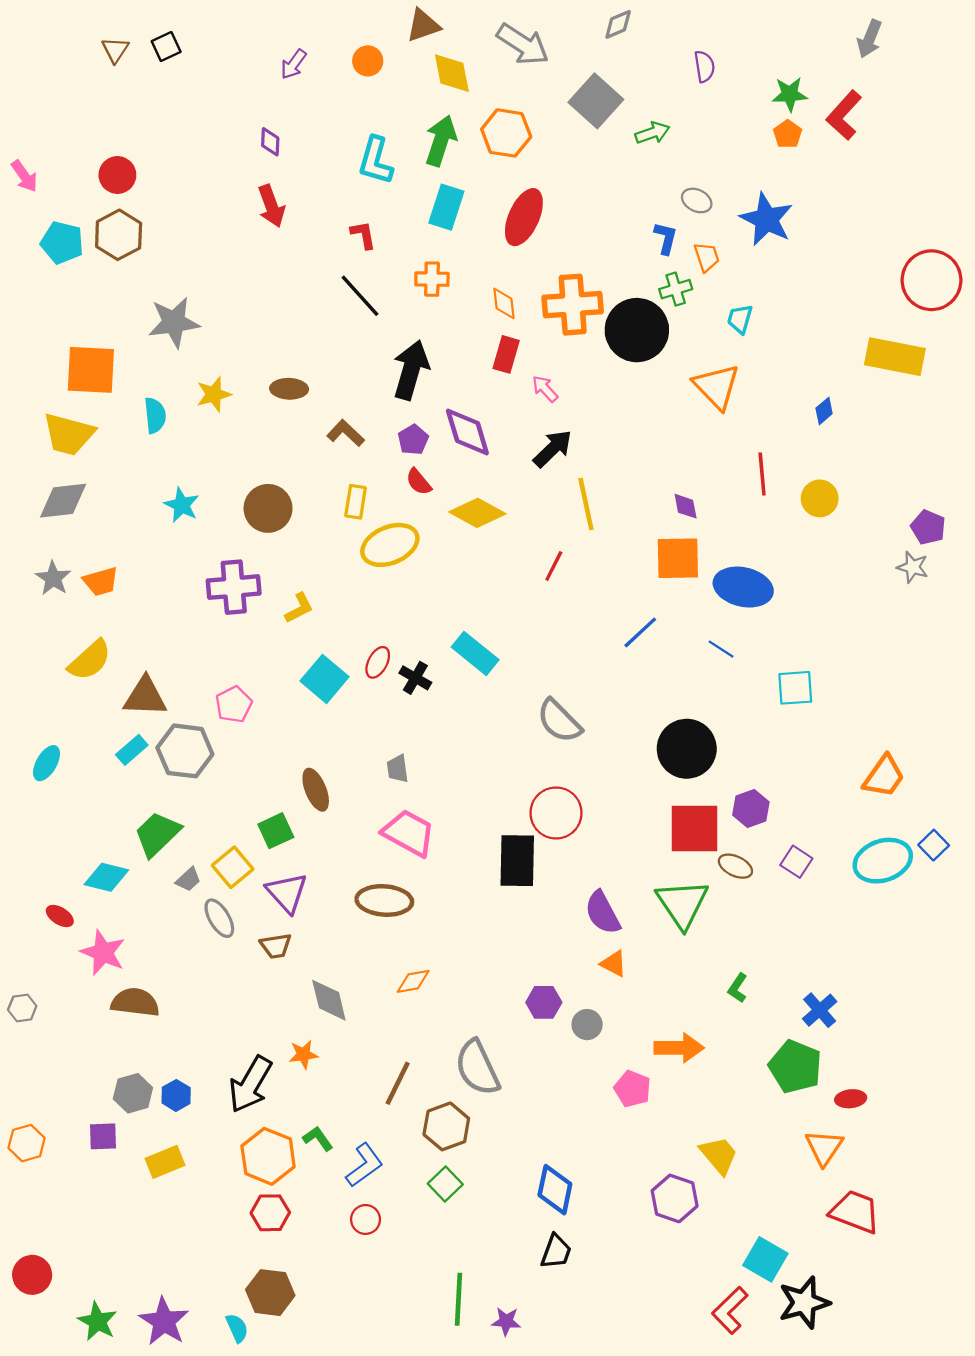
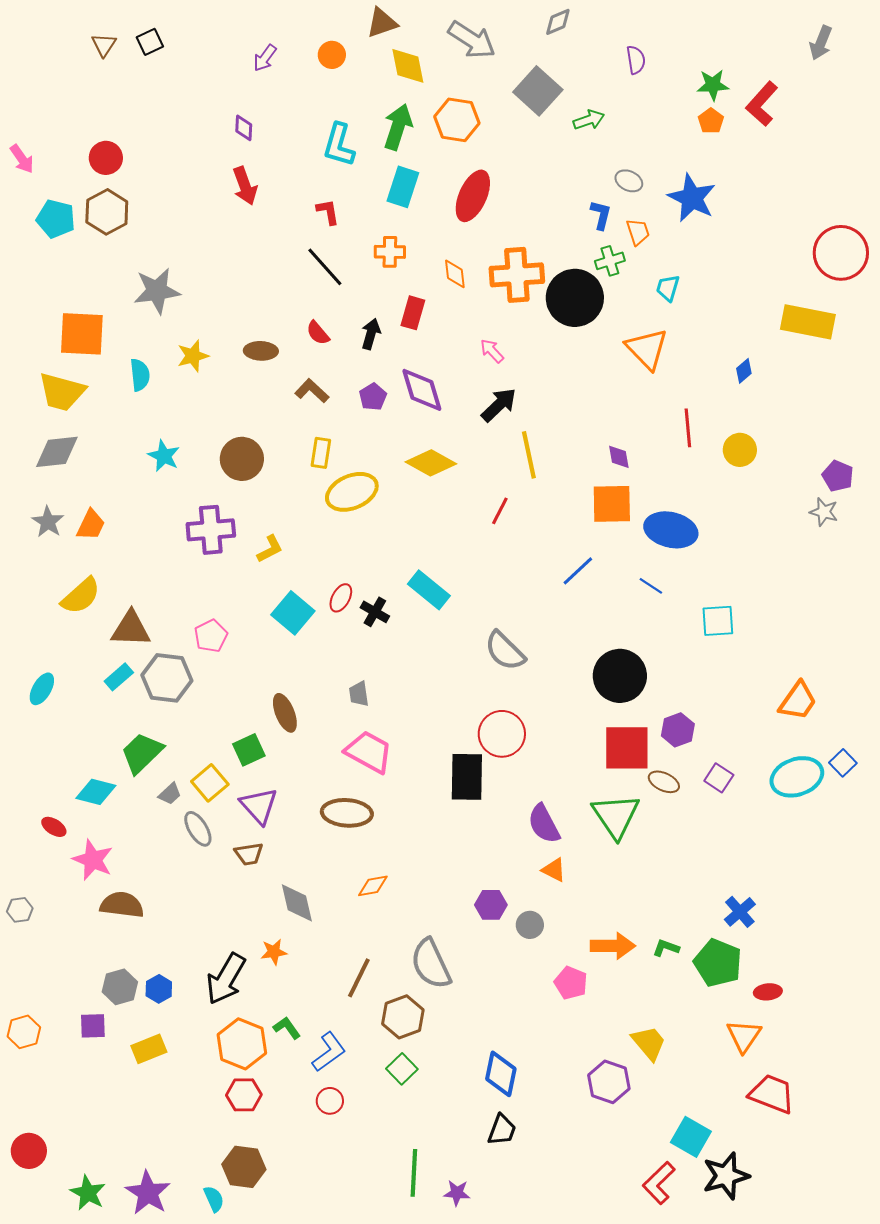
gray arrow: (869, 39) -> (821, 43), moved
red rectangle: (506, 354) -> (413, 313), moved
black arrow: (411, 370) -> (371, 334), size x0.6
red semicircle: (419, 482) -> (318, 333), moved
orange trapezoid: (101, 581) -> (91, 525), turned -48
green L-shape: (738, 988) -> (666, 948), moved, turned 76

